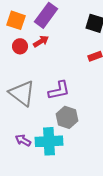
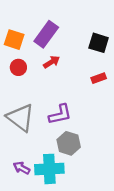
red arrow: (41, 41) -> (52, 62), moved

